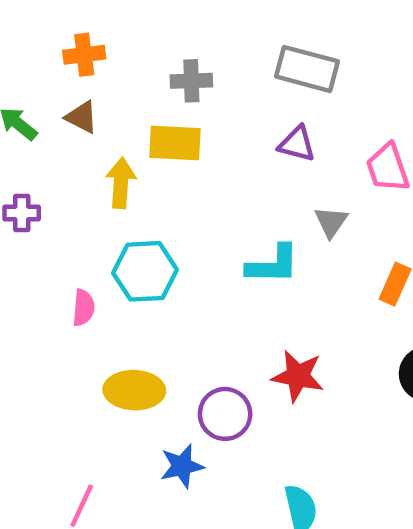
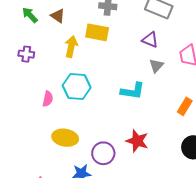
gray triangle: (331, 222) -> (156, 66), moved

